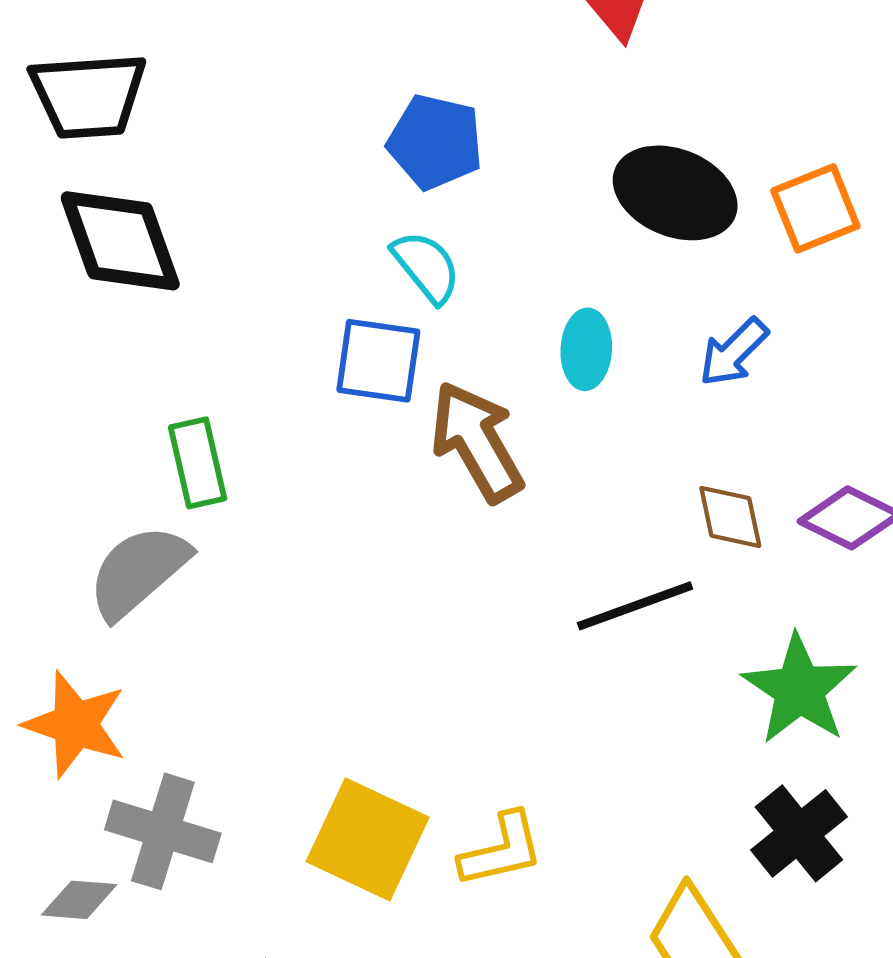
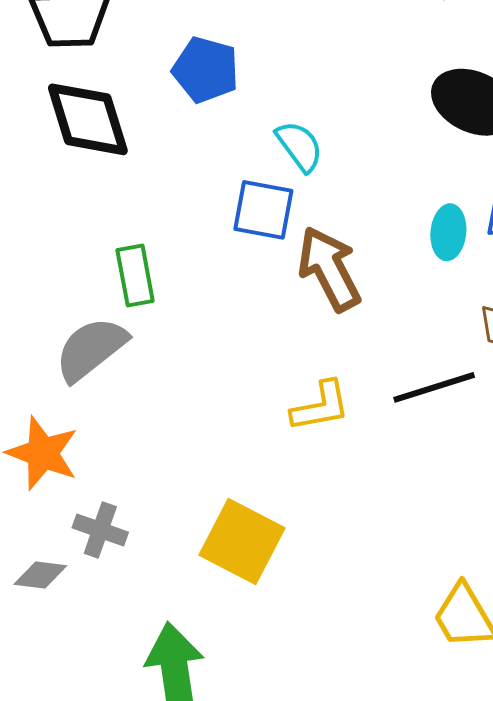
blue pentagon: (435, 142) -> (206, 70), moved
cyan ellipse: (586, 349) -> (448, 232), moved
gray cross: (163, 831) -> (100, 530), size x0.7
yellow L-shape: (501, 850) -> (320, 406), moved

